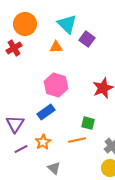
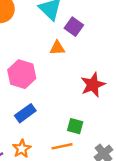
orange triangle: (56, 47) -> (57, 48), moved
pink hexagon: (56, 85) -> (22, 74), moved

